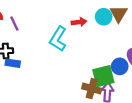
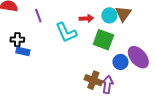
purple line: (14, 23) -> (38, 16), moved
cyan L-shape: (58, 39) -> (66, 32), turned -60
green square: (103, 76) -> (103, 40), moved, turned 30

